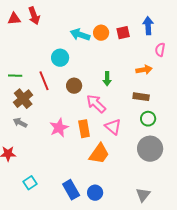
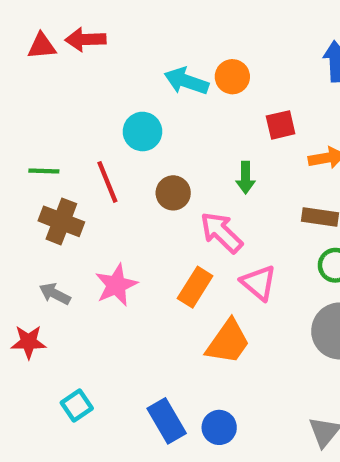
red arrow: (34, 16) -> (85, 39), turned 108
red square: (123, 33) -> (281, 125), moved
brown cross: (23, 99) -> (61, 221), turned -30
gray arrow: (20, 123) -> (55, 294), moved
pink star: (59, 128) -> (116, 285), moved
orange rectangle: (84, 129) -> (195, 287), turned 42

